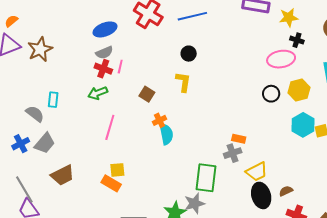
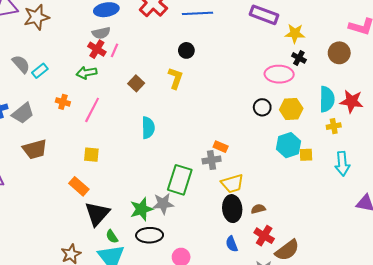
cyan rectangle: (53, 100) -> (40, 71), turned 35
gray semicircle: (35, 114) -> (21, 64), moved
orange cross: (159, 120) -> (63, 102), moved, turned 32
orange rectangle: (111, 183) -> (79, 186), moved

